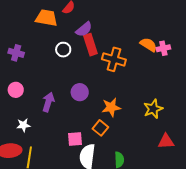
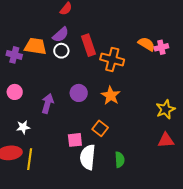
orange trapezoid: (46, 18) -> (35, 46), moved
purple semicircle: (84, 29) -> (61, 35), moved
orange star: (111, 107) -> (111, 95), moved, turned -30
yellow star: (153, 109) -> (165, 109), moved

